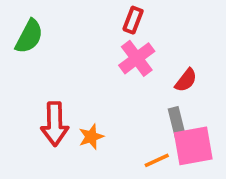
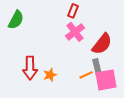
red semicircle: (186, 80) -> (102, 44), size x1.6
orange line: (157, 160) -> (86, 75), moved

